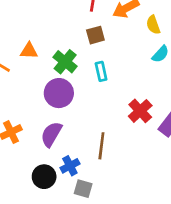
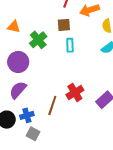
cyan rectangle: (101, 71) -> (70, 45), moved
purple circle: (59, 93) -> (18, 62), moved
red cross: (140, 111) -> (75, 92), moved

